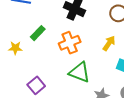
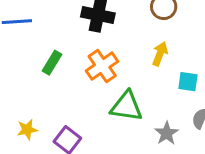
yellow star: (15, 48) -> (27, 130), moved

